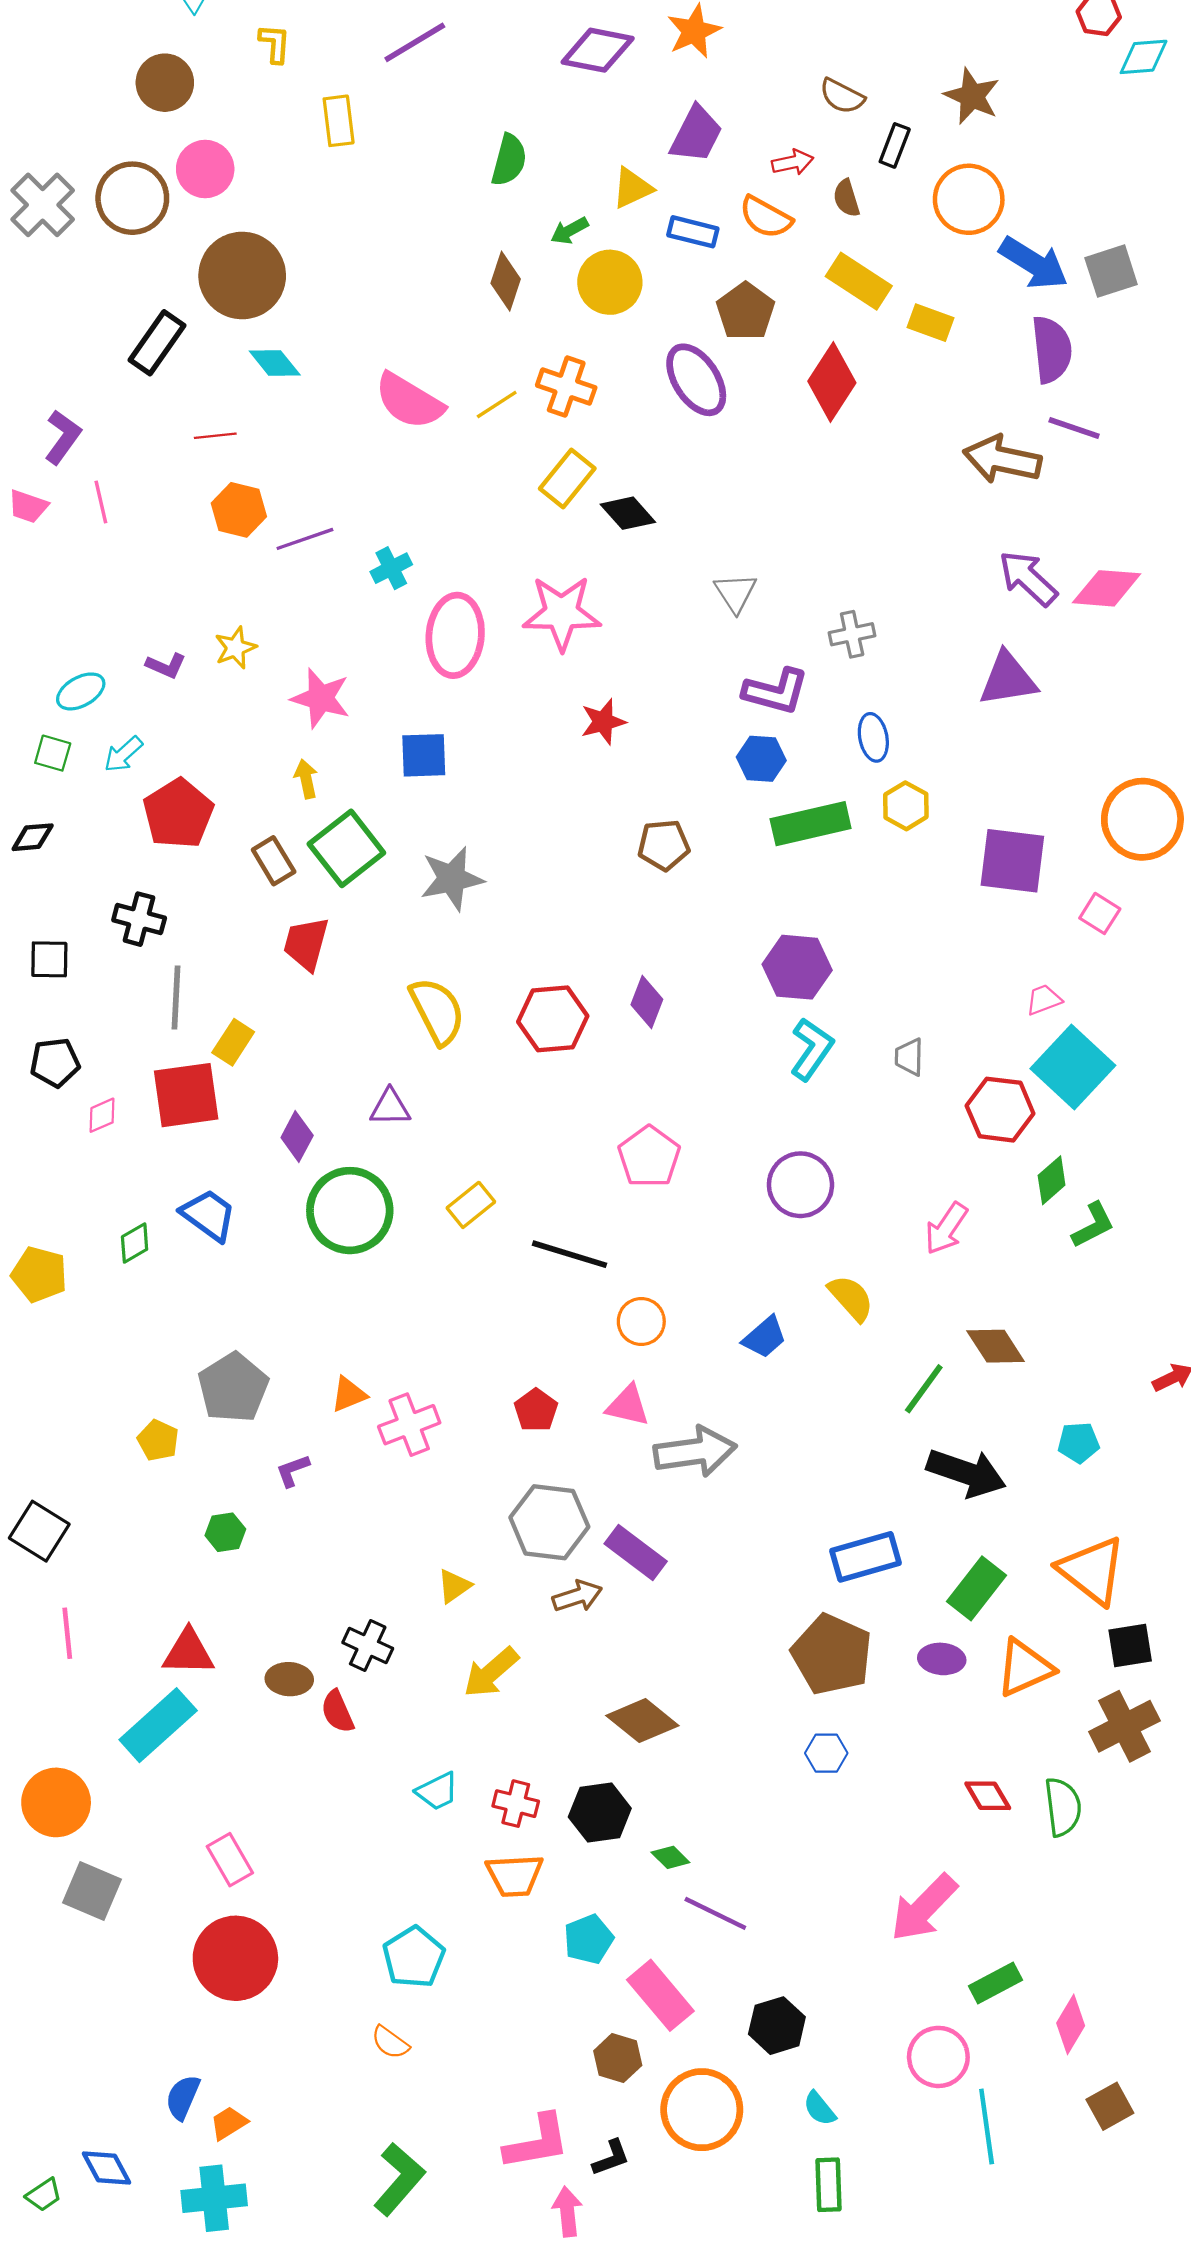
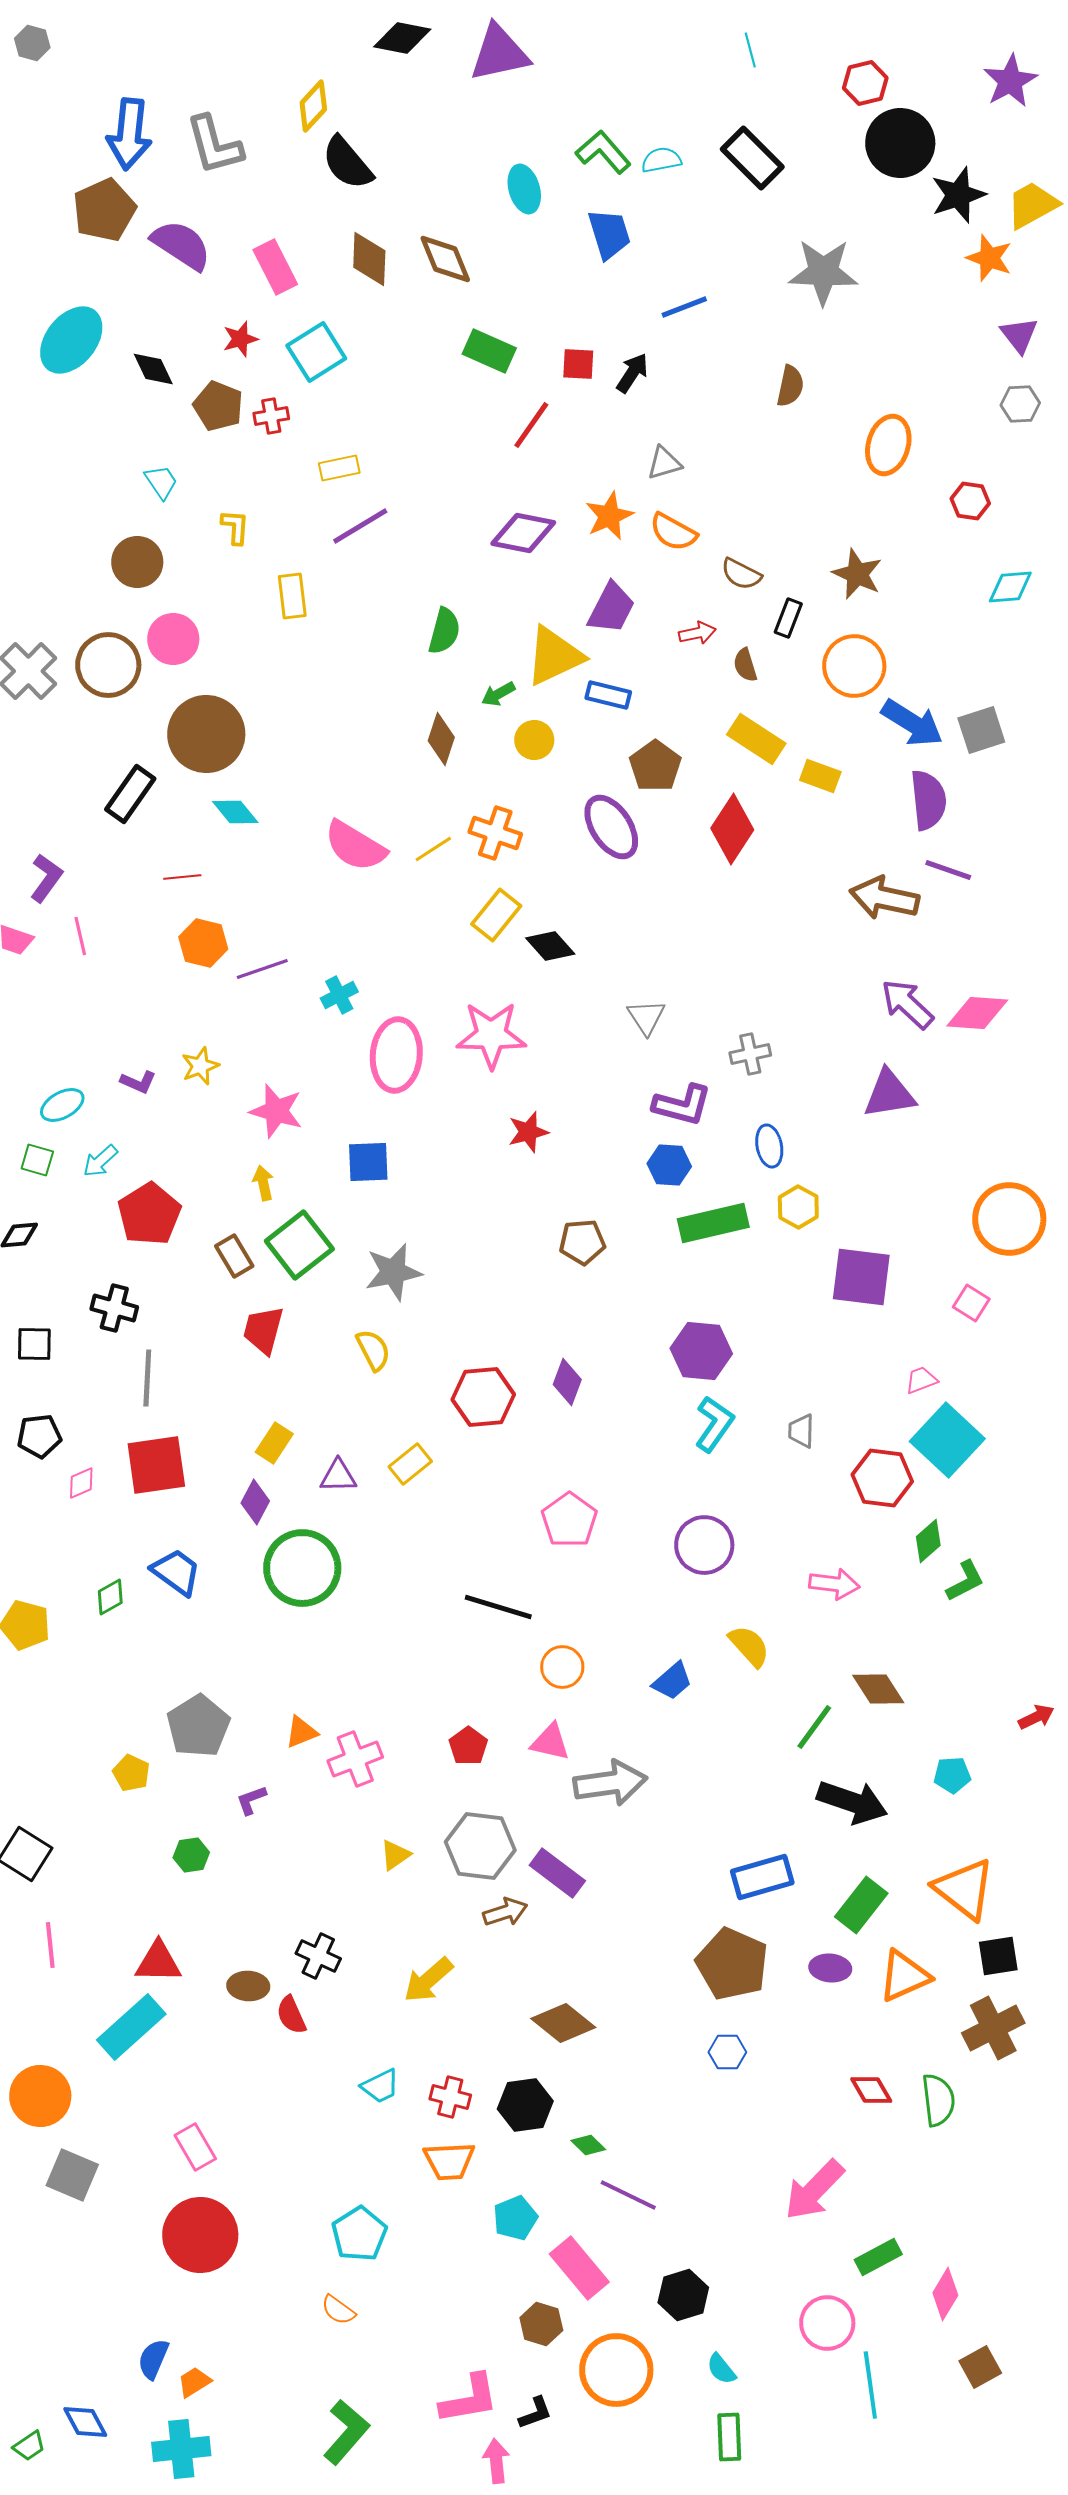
cyan diamond: (1144, 57) -> (1010, 587), moved
yellow triangle: (632, 188) -> (554, 656), size x1.6
orange semicircle: (766, 217) -> (673, 532), moved
yellow circle: (610, 282) -> (534, 740), size x0.7
purple square: (1012, 861) -> (861, 1277), moved
yellow semicircle: (437, 1011) -> (373, 1350), moved, size x0.7
yellow rectangle: (233, 1042) -> (274, 1443), moved
yellow rectangle: (471, 1205) -> (410, 1464), moved
pink arrow: (946, 1228) -> (834, 1584), turned -117
yellow triangle: (454, 1586) -> (395, 1855), moved

